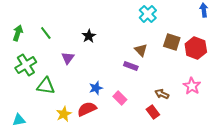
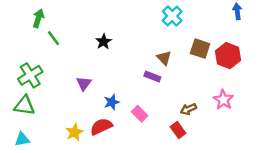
green arrow: (18, 33) -> (38, 18), moved
purple triangle: (68, 58) -> (84, 83), moved
green triangle: (46, 86) -> (24, 106), moved
brown arrow: (162, 94) -> (188, 109), turned -48

